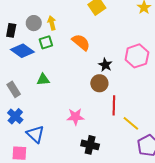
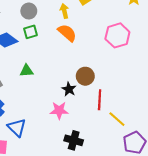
gray circle: (34, 23) -> (29, 11), moved
yellow arrow: (52, 23) -> (64, 11), moved
pink hexagon: (137, 56) -> (117, 35), moved
black star: (105, 65) -> (69, 89), moved

